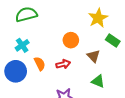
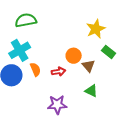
orange circle: (71, 40) -> (74, 56), moved
cyan cross: (22, 45) -> (20, 50), size x1.5

